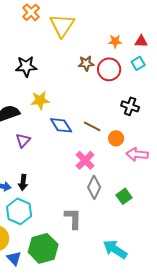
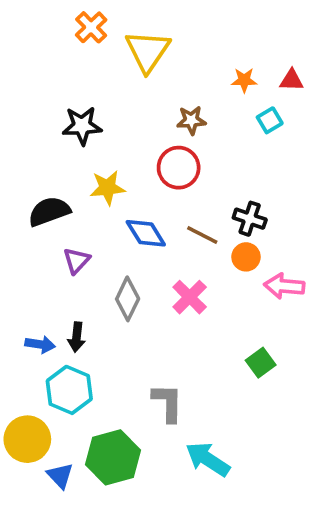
cyan square: (138, 63) -> (270, 120), moved
red circle: (109, 69) -> (179, 168), moved
black cross: (130, 106) -> (250, 219), moved
gray diamond: (94, 187) -> (128, 299), moved
cyan arrow: (115, 249) -> (208, 459), moved

